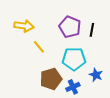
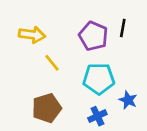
black line: (92, 30) -> (123, 28), moved
brown pentagon: (51, 79) -> (47, 108), moved

